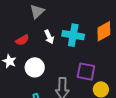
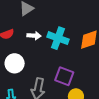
white arrow: (49, 37) -> (34, 36), turned -72

